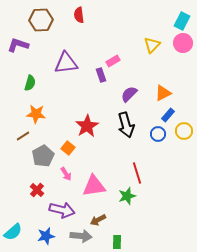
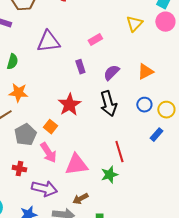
purple rectangle: (101, 75) -> (80, 67), moved
blue rectangle: (168, 115) -> (156, 135), moved
blue circle: (158, 134) -> (144, 105), moved
pink arrow: (66, 174) -> (48, 153), size x1.5
red cross: (37, 190) -> (19, 169), turned -32

